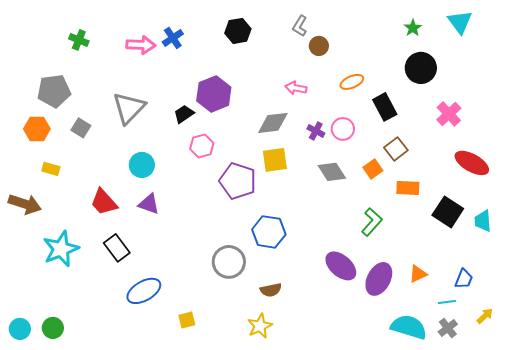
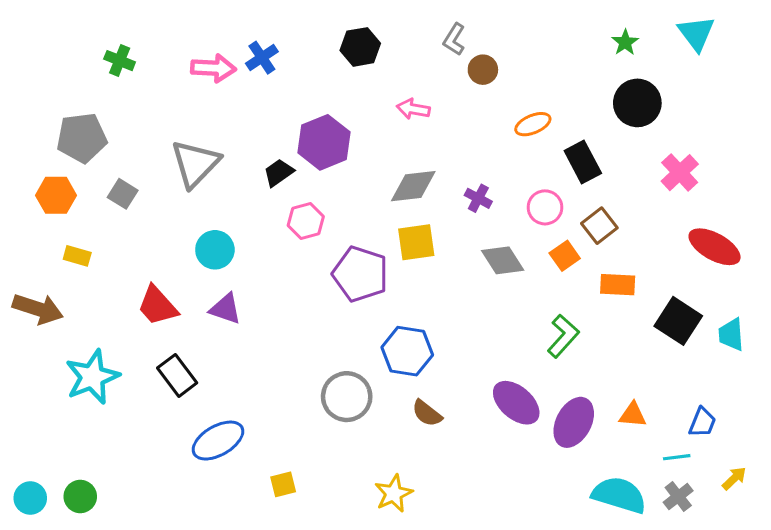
pink arrow: (296, 88) -> (413, 109), moved
pink circle: (343, 129) -> (545, 207), moved
orange triangle: (418, 274) -> (633, 415), turned 30
brown semicircle: (271, 290) -> (427, 413), moved, turned 50

